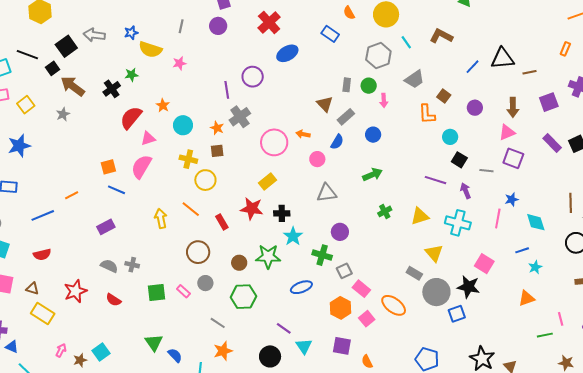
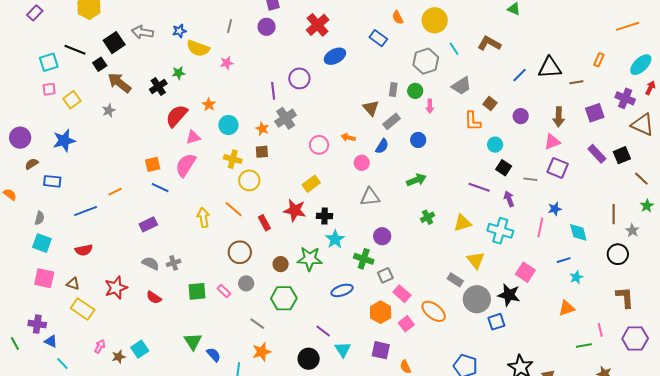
orange rectangle: (565, 49) -> (599, 60), moved
pink circle: (274, 142) -> (319, 145), size x0.7
gray cross: (132, 265) -> (174, 263), turned -32

